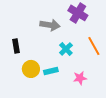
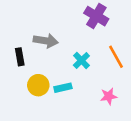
gray arrow: (50, 25) -> (46, 41), moved
pink star: (80, 78) -> (109, 96), moved

